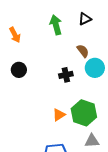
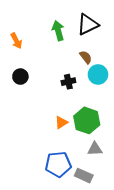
black triangle: (85, 19) -> (88, 24), size x1.6

